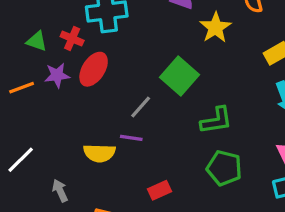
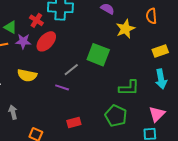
green triangle: (37, 41) -> (10, 27), moved
green square: (180, 76) -> (98, 55), turned -30
green L-shape: (216, 120) -> (129, 88), moved
yellow semicircle: (99, 153) -> (27, 75), moved

